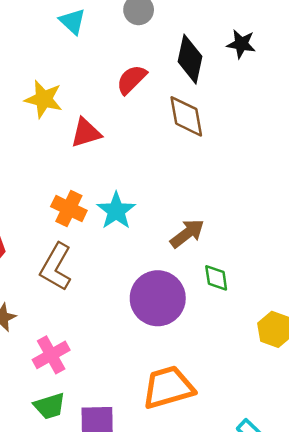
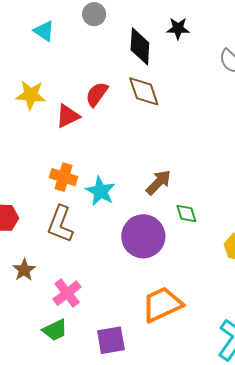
red semicircle: (132, 79) -> (97, 94), moved
cyan star: (116, 211) -> (100, 191), moved
green trapezoid: (50, 406) -> (55, 330), moved

